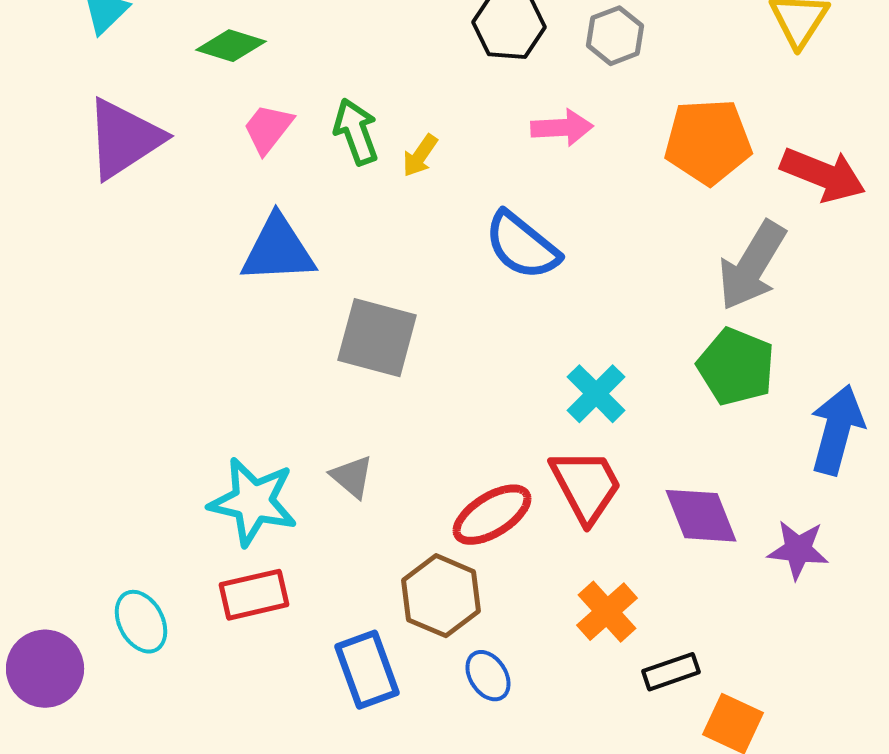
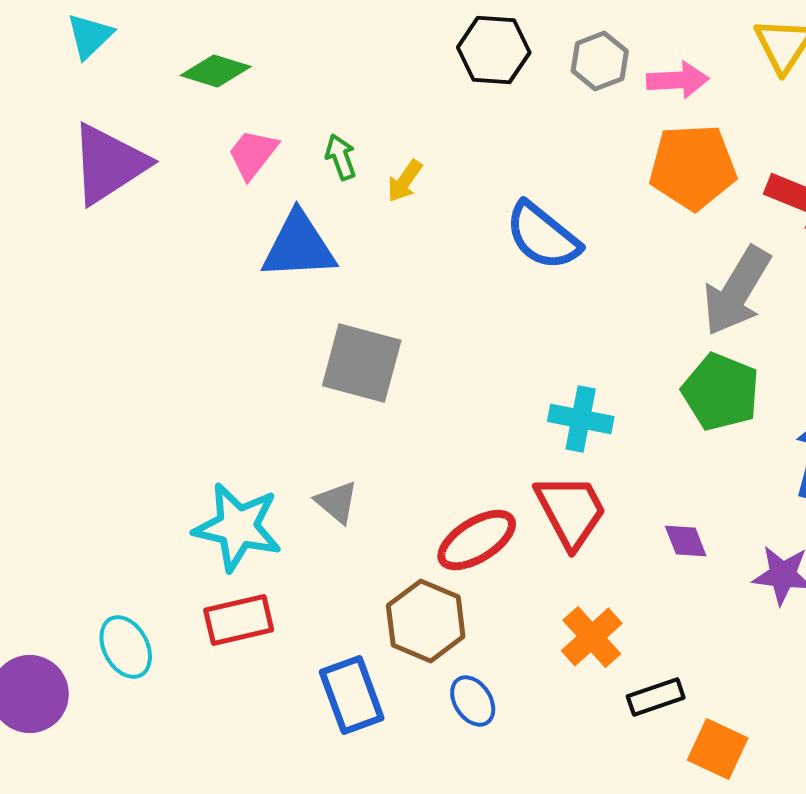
pink arrow: (562, 128) -> (678, 80), moved
green arrow: (356, 132) -> (341, 157), size x0.7
blue semicircle: (522, 246) -> (543, 236), moved
blue triangle: (278, 250) -> (299, 246), moved
cyan cross: (596, 394) -> (581, 419), turned -34
purple diamond: (701, 516) -> (686, 541), size x0.6

